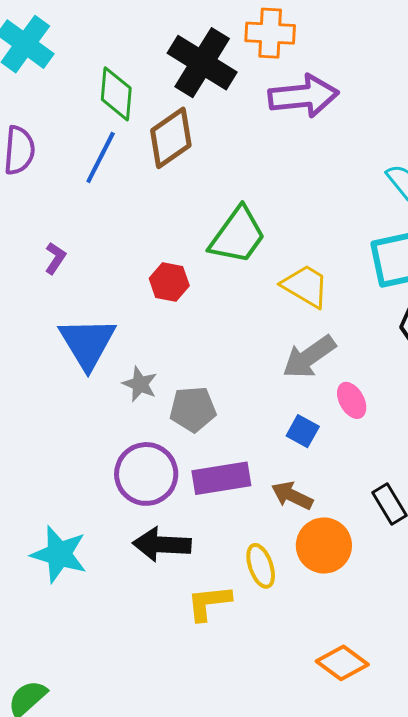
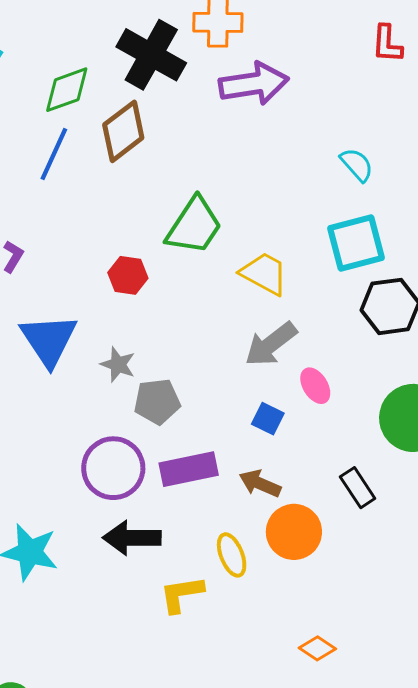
green diamond: (116, 94) -> (67, 90), turned 68
gray star: (140, 384) -> (118, 364), moved
orange diamond: (342, 663) -> (317, 648), size x0.7

